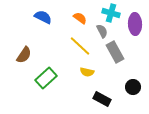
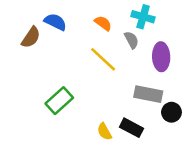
purple ellipse: (135, 24) -> (161, 57), moved
gray rectangle: (115, 52) -> (148, 94), moved, turned -50
brown semicircle: (24, 55) -> (31, 37), moved
yellow semicircle: (87, 72) -> (104, 132), moved, turned 48

